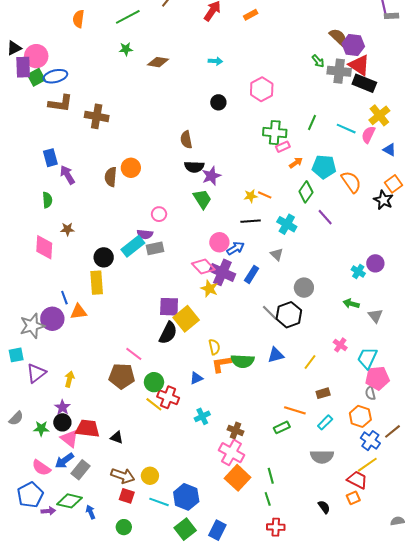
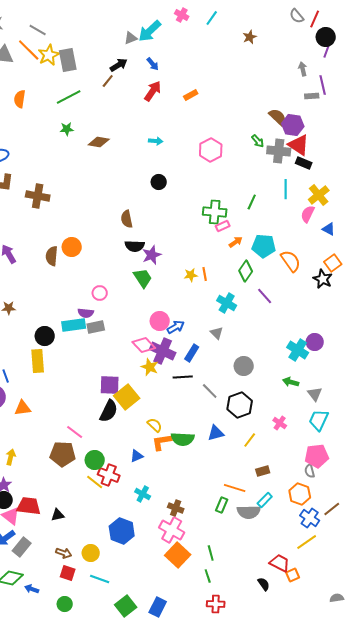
gray rectangle: (391, 16) -> (312, 96), moved
black rectangle: (364, 83) -> (304, 163), size x0.7
pink hexagon: (262, 89) -> (211, 150), moved
cyan line: (346, 129) -> (286, 189), moved, turned 66
orange line: (265, 195) -> (205, 274), turned 56
black line: (251, 221) -> (183, 377), moved
cyan rectangle: (133, 246) -> (74, 325), turned 30
cyan cross: (358, 271) -> (298, 350), size x1.5
orange triangle: (79, 312) -> (23, 408), moved
black hexagon: (289, 315) -> (240, 405), moved
yellow semicircle: (214, 347) -> (155, 425), turned -35
cyan trapezoid: (367, 358) -> (319, 420), moved
cyan cross: (202, 416) -> (143, 494), turned -35
green rectangle: (282, 427) -> (222, 505), turned -42
black triangle: (117, 438) -> (58, 515), turned -32
gray semicircle: (322, 457) -> (249, 512), moved
brown arrow: (123, 476) -> (64, 553), size x0.7
red trapezoid: (357, 480) -> (280, 563), moved
blue hexagon: (186, 497) -> (122, 531), moved
blue arrow: (91, 512) -> (32, 589), turned -48

